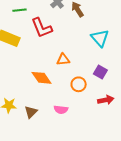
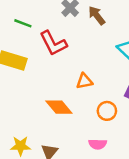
green line: (19, 10) -> (23, 23), turned 32
pink semicircle: (61, 110) -> (98, 144), moved

